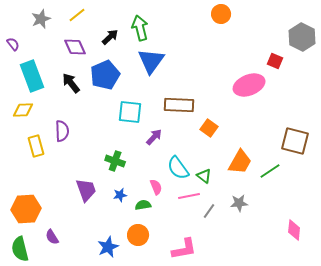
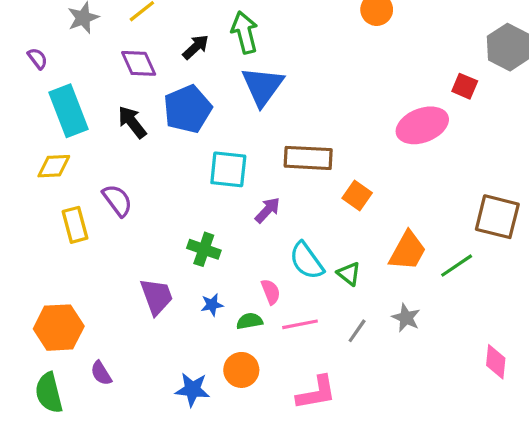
purple semicircle: (62, 131) -> (117, 200), turned -35
pink line: (189, 196) -> (300, 324), moved
gray star: (239, 203) -> (406, 318), turned 30
blue star: (108, 247) -> (192, 390), turned 30

